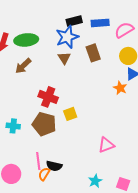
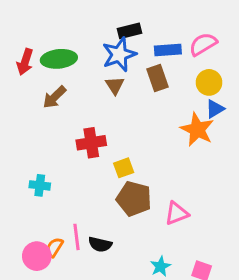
blue rectangle: (100, 23) -> (168, 50), moved
orange star: (120, 88) -> (197, 130), size x1.6
red cross: (48, 97) -> (91, 143), turned -30
brown pentagon: (44, 124) -> (134, 199), moved
orange semicircle: (44, 174) -> (54, 247), moved

